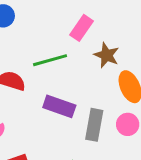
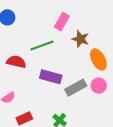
gray rectangle: (94, 125) -> (76, 88), turned 55

